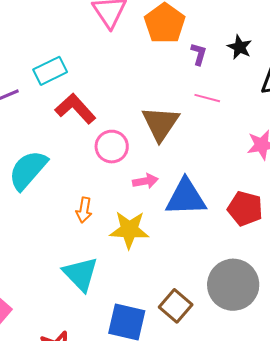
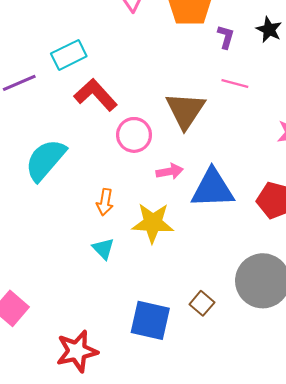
cyan triangle: (80, 274) -> (103, 249), moved, size x0.6
brown square: (176, 306) -> (202, 303), size x0.7

